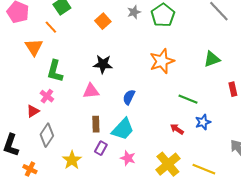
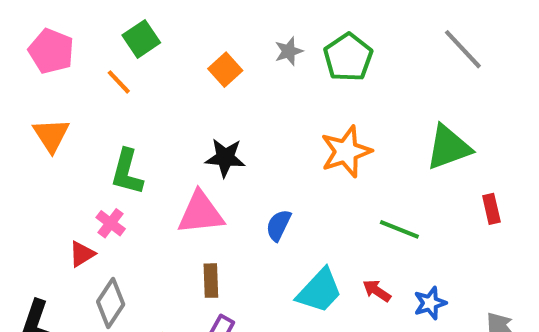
orange triangle: (34, 47) -> (51, 135), moved
green triangle: (212, 59) -> (448, 147), size x1.4
pink triangle: (91, 91) -> (201, 213), size x1.4
blue star: (203, 122) -> (430, 303), moved
cyan trapezoid: (123, 129) -> (319, 291), moved

